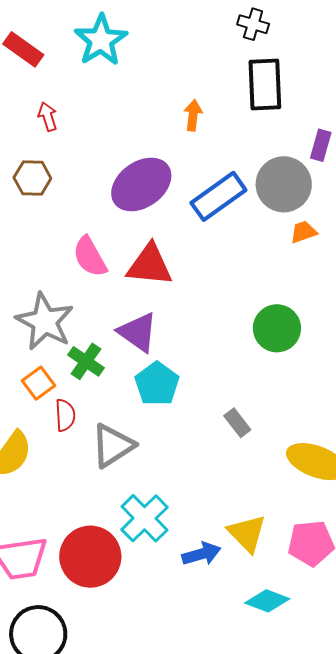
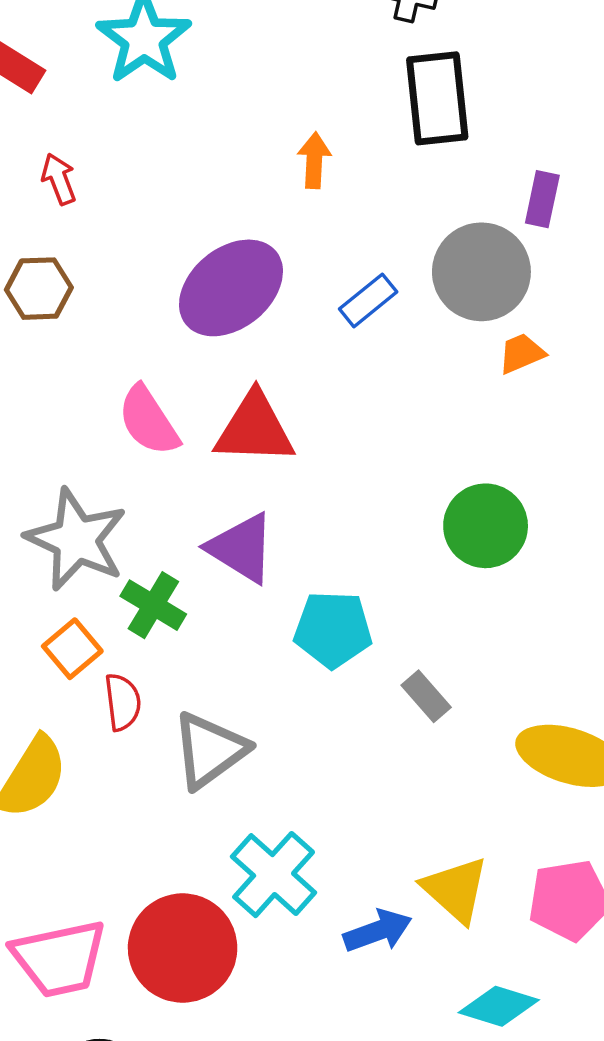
blue rectangle: (218, 196) -> (368, 300), size x0.6
cyan pentagon: (157, 384) -> (333, 629), moved, turned -30

